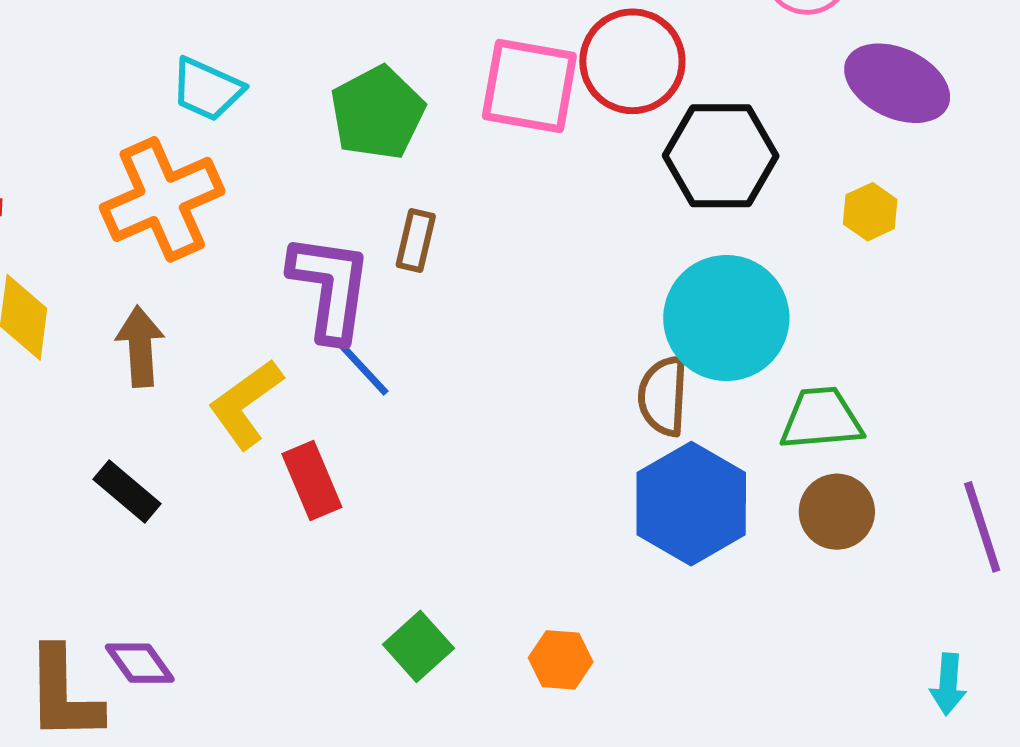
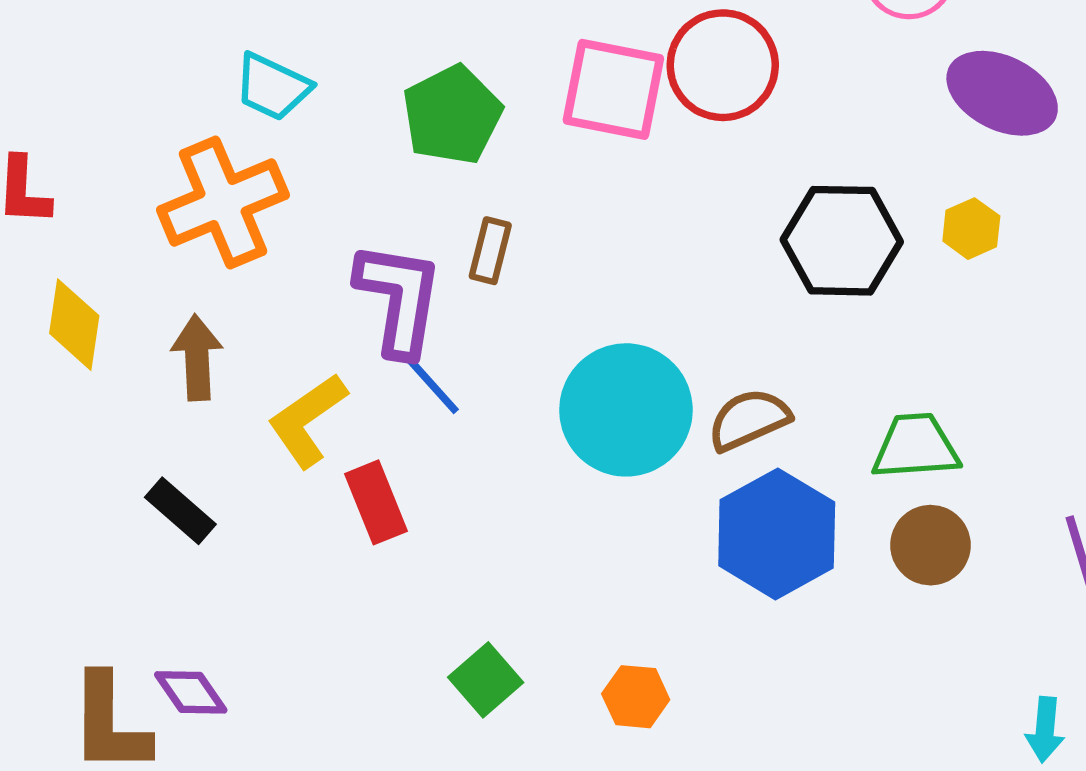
black hexagon: (721, 156) -> (842, 241), moved
cyan circle: (726, 318) -> (626, 410), moved
brown semicircle: (663, 396) -> (749, 420), turned 62

